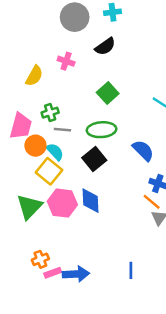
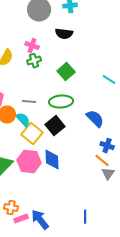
black semicircle: (105, 46) -> (64, 34), turned 42
green cross: (50, 113) -> (34, 61), moved
yellow square: (49, 171) -> (32, 134), moved
orange cross: (40, 259) -> (11, 208), turned 32
blue arrow: (76, 274) -> (40, 220), turned -125

